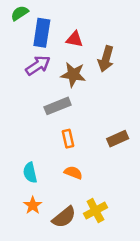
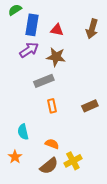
brown arrow: (106, 59) -> (92, 29), moved
orange semicircle: (73, 173) -> (52, 144), moved
orange star: (33, 205) -> (15, 157), moved

